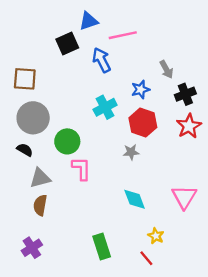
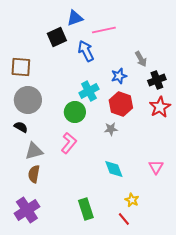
green circle: (67, 141) -> (75, 112), moved
pink L-shape: (81, 169) -> (69, 143), turned 40
pink triangle: (184, 197) -> (156, 167), size x0.7
purple cross: (32, 248) -> (27, 210), size x1.4

